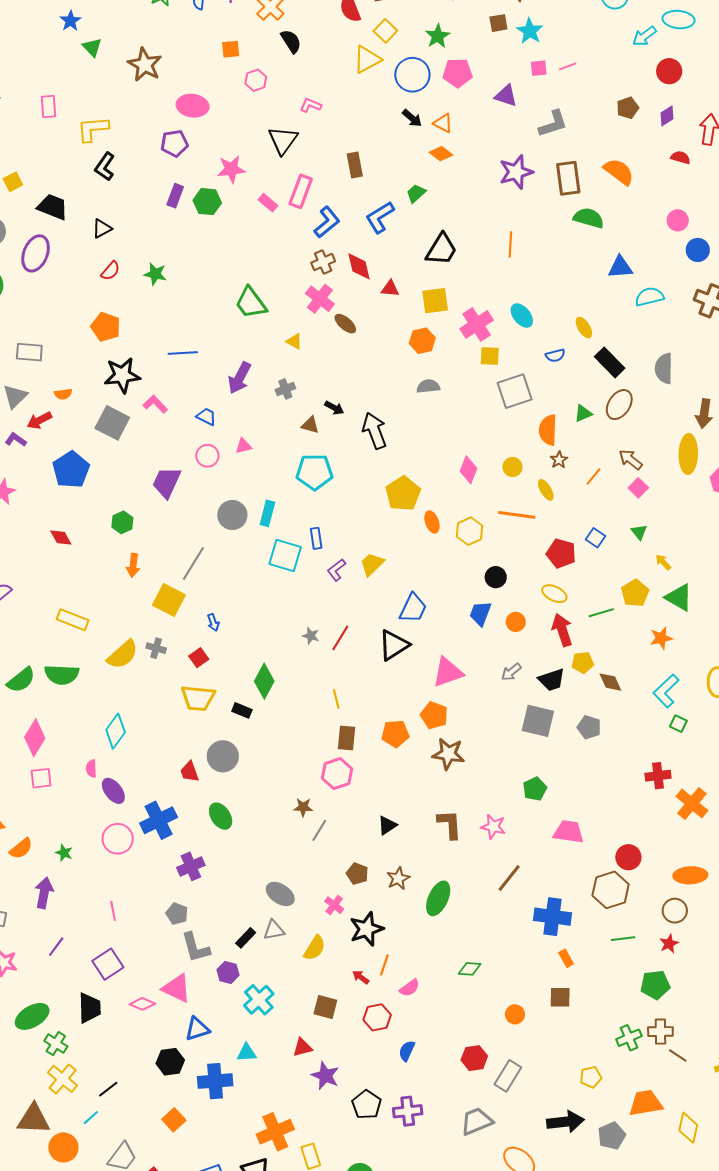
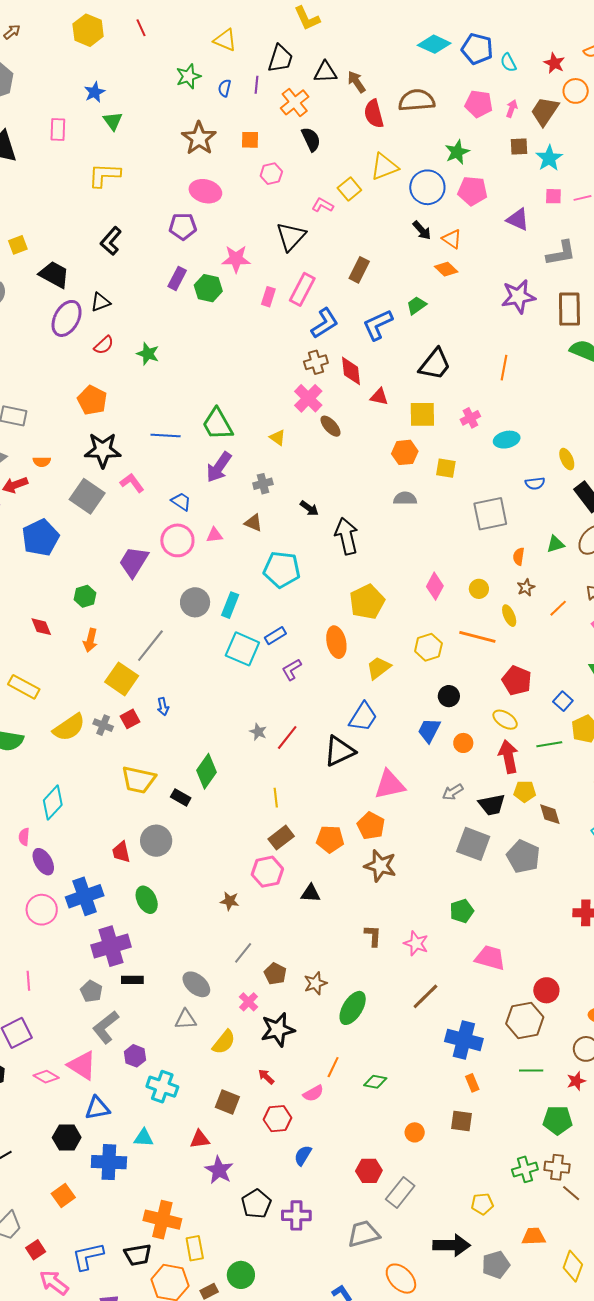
yellow square: (385, 31) -> (349, 189), moved
brown star: (145, 65) -> (199, 138), moved
pink rectangle: (48, 107) -> (58, 129), moved
yellow L-shape: (93, 129) -> (104, 175), moved
brown rectangle: (355, 165) -> (359, 270), turned 30
pink rectangle: (268, 203) -> (268, 297), turned 60
purple ellipse: (36, 253) -> (67, 318), moved
green trapezoid: (251, 303) -> (217, 424), moved
cyan ellipse: (522, 316) -> (507, 440), turned -70
pink cross: (477, 324) -> (470, 418), moved, size x0.6
yellow square: (490, 356) -> (446, 468), moved
brown triangle: (310, 425) -> (253, 523), moved
orange semicircle: (548, 430) -> (519, 556), size x0.6
pink circle: (207, 456) -> (177, 540), size x1.4
orange ellipse: (432, 522) -> (336, 642), moved, size x1.4
red diamond: (61, 538) -> (41, 627), moved
blue rectangle: (316, 538) -> (275, 636), turned 60
blue square: (595, 538) -> (563, 701), moved
yellow trapezoid: (372, 564) -> (379, 668), moved
red square: (199, 658) -> (130, 719), moved
gray pentagon: (589, 727) -> (523, 856), size x1.4
brown rectangle: (346, 738) -> (281, 838), turned 40
brown L-shape: (450, 824) -> (373, 936), size x0.7
black triangle: (387, 825) -> (311, 893), moved, turned 30
gray line: (319, 830) -> (243, 953), moved
purple cross: (191, 866) -> (111, 946), size x1.4
black rectangle: (246, 938) -> (132, 980), moved, turned 40
gray L-shape: (195, 948) -> (106, 1027), turned 60
orange line: (384, 965) -> (333, 1067), moved
cyan cross: (259, 1000) -> (162, 1087), turned -36
orange trapezoid: (646, 1103) -> (534, 1236), size x0.7
orange cross: (275, 1132) -> (162, 1220), turned 30

